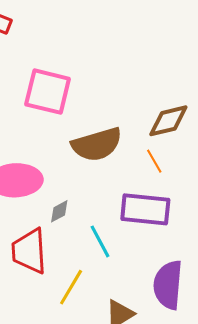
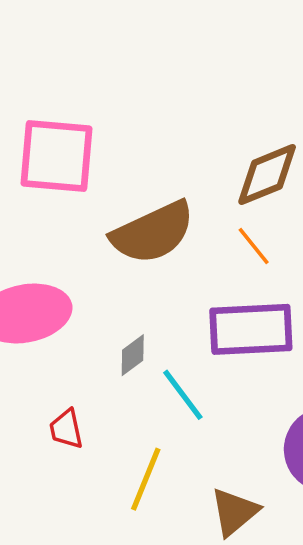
gray diamond: (59, 211) -> (133, 355), moved
red trapezoid: (29, 251) -> (66, 429), size x0.5

